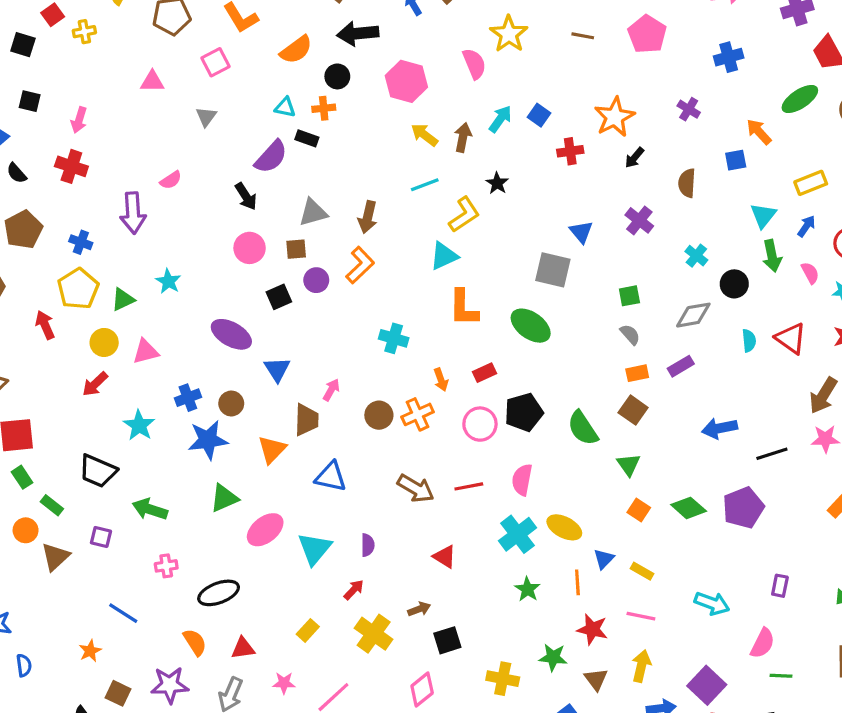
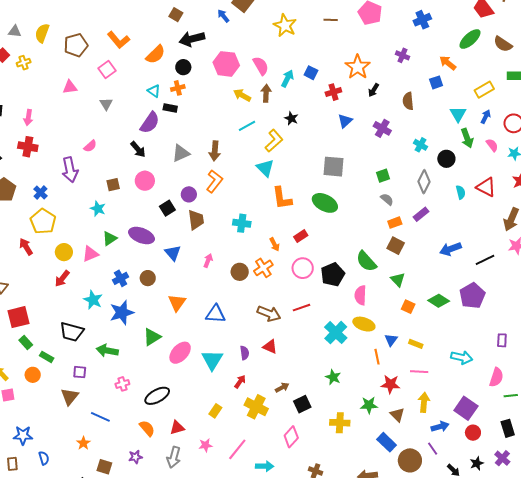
pink semicircle: (474, 64) -> (261, 66), moved
cyan triangle: (285, 107) -> (154, 91), turned 32
blue triangle: (581, 232) -> (345, 121), moved, turned 35
blue cross: (81, 242) -> (41, 192), turned 32
brown square: (296, 249) -> (113, 185), moved
cyan triangle: (444, 256) -> (265, 168), turned -42
green triangle: (123, 300) -> (110, 238), moved
gray diamond: (693, 315) -> (424, 182), turned -45
black pentagon: (524, 412) -> (333, 274), moved
brown trapezoid: (306, 420) -> (196, 220), moved
blue star: (208, 440) -> (122, 312), moved
pink semicircle: (522, 480) -> (360, 295), moved
brown triangle: (55, 557) -> (70, 396), moved
red triangle: (445, 557) -> (270, 347), moved
green star: (527, 589) -> (333, 377), moved
purple star: (170, 685) -> (135, 457), size x0.6

